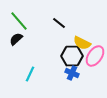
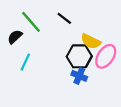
green line: (19, 21) -> (31, 22), moved
cyan line: (30, 74) -> (25, 62), moved

